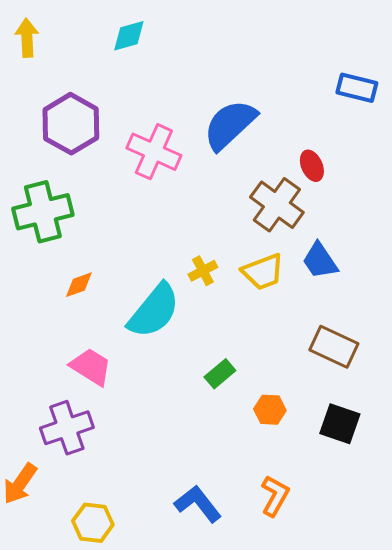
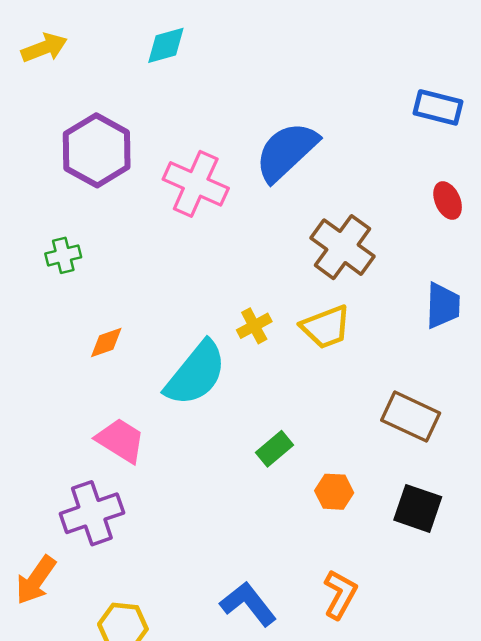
yellow arrow: (27, 38) -> (44, 48), turned 72
red ellipse: (312, 166) -> (448, 201), moved
green cross: (43, 212) -> (63, 255), size x0.5
blue trapezoid: (320, 261) -> (443, 306), moved, turned -144

